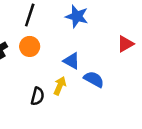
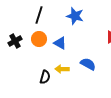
blue triangle: (72, 61) -> (60, 43), moved
yellow arrow: (60, 86) -> (62, 69), turned -112

